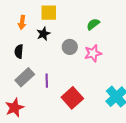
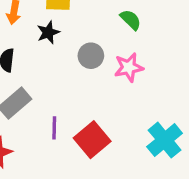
green semicircle: (93, 24) -> (131, 20), turned 80
purple line: (47, 81) -> (54, 128), moved

